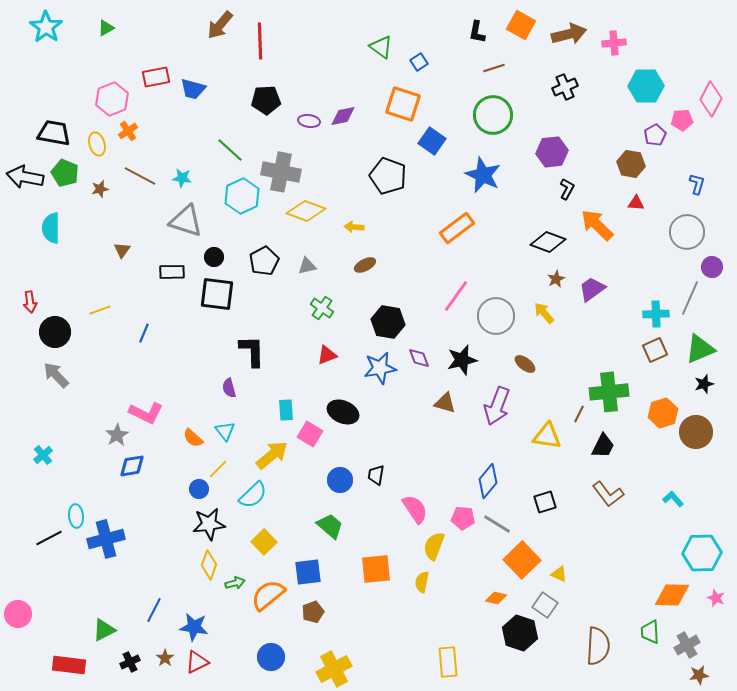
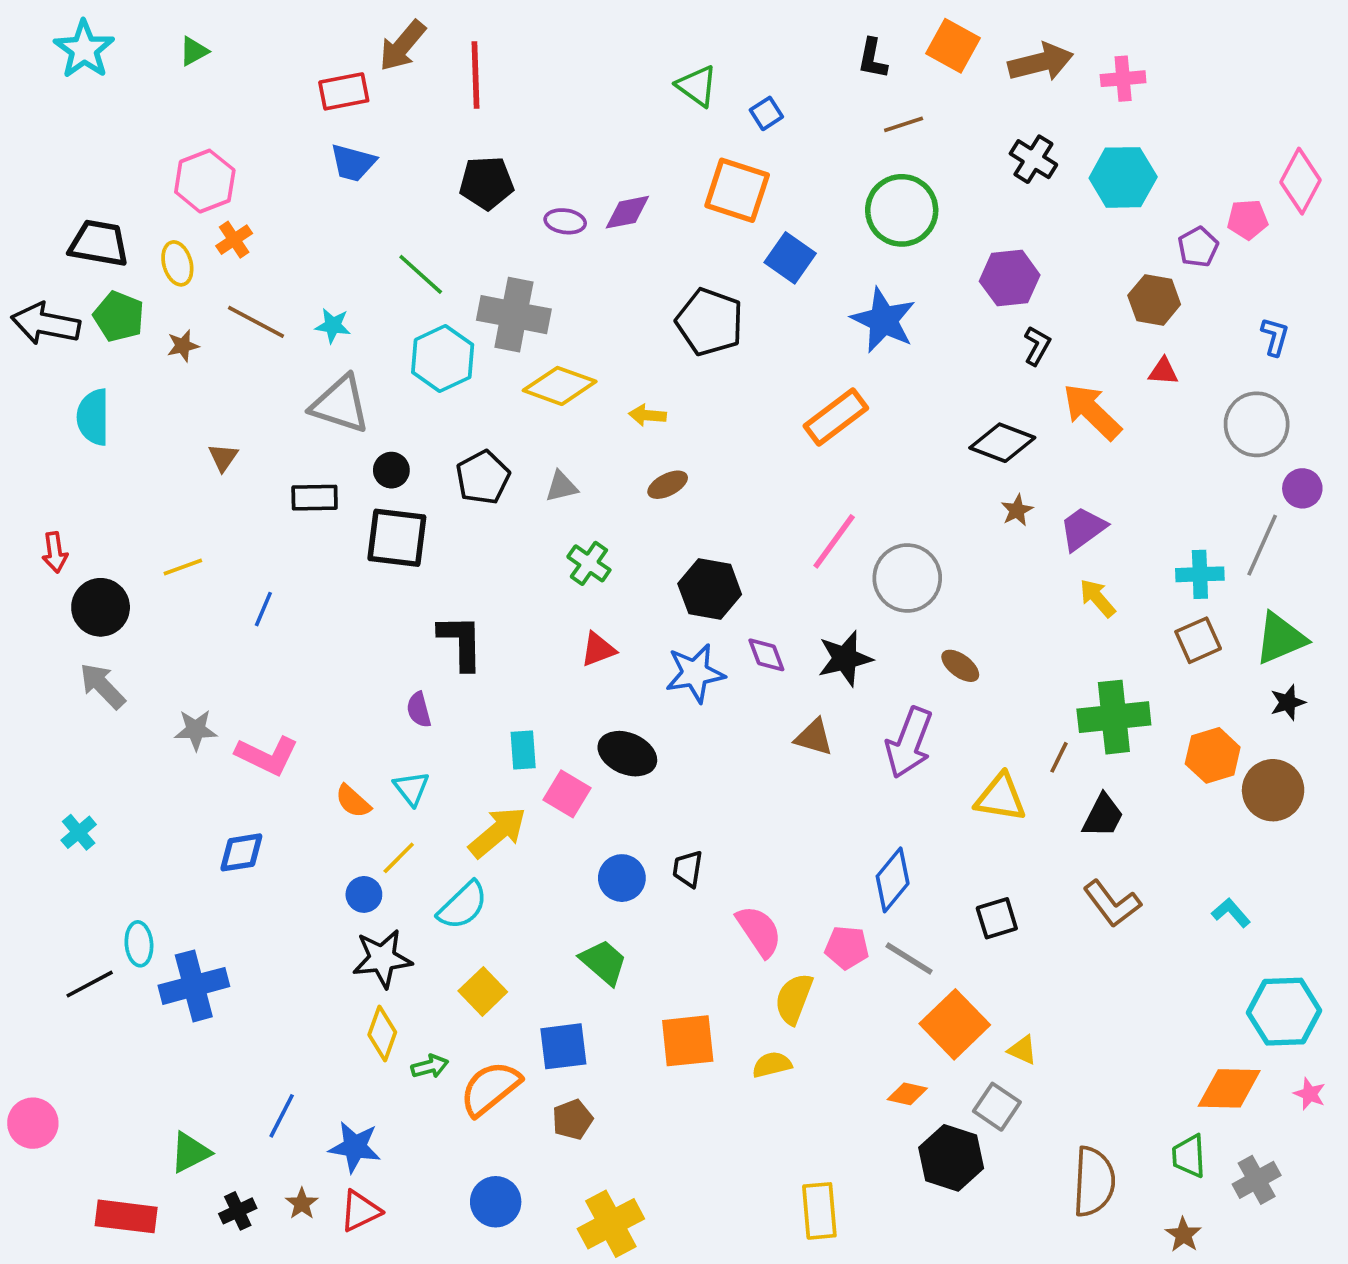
red rectangle: (156, 77) -> (344, 91), moved
cyan hexagon: (646, 86) -> (1123, 177), moved
black cross: (565, 87) -> (1033, 159), turned -35
yellow arrow: (544, 313) -> (1097, 598), moved
gray star: (117, 435) -> (196, 730), moved, turned 30
yellow semicircle: (422, 582) -> (772, 1065), turned 65
brown star: (699, 675) -> (1183, 1235), moved, turned -30

